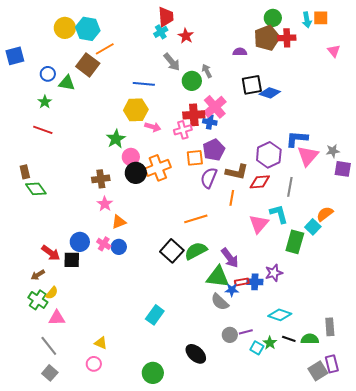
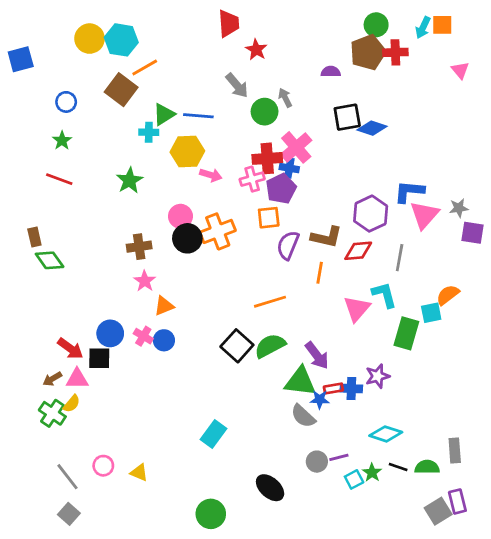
cyan arrow: (307, 20) -> (423, 28), turned 35
cyan cross: (161, 32) -> (149, 132), moved, turned 32
blue square: (15, 56) -> (21, 59), moved
green triangle: (67, 83) -> (164, 114), moved, turned -42
green star: (116, 139) -> (129, 180), moved
purple pentagon: (214, 150) -> (281, 189), moved
cyan square: (313, 227) -> (431, 313), turned 35
pink triangle: (57, 318) -> (77, 379), moved
cyan square: (257, 348) -> (354, 479), turned 32
pink circle: (94, 364) -> (103, 466), moved

